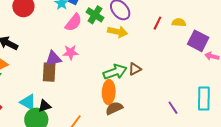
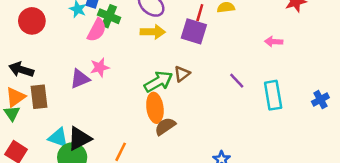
green cross: (95, 15) -> (109, 16), moved
purple square: (198, 41) -> (194, 31), moved
brown rectangle: (49, 72) -> (39, 97), moved
black triangle: (45, 106) -> (79, 139), size x1.5
purple line: (173, 108) -> (237, 81), moved

